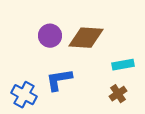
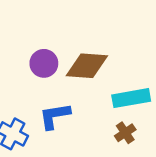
cyan rectangle: (123, 65) -> (131, 98), size x1.4

